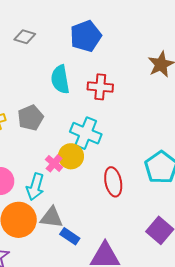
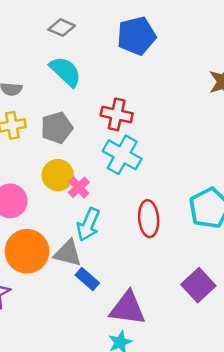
cyan semicircle: (60, 79) -> (65, 72), moved, turned 136
red cross: (100, 87) -> (117, 114), moved
yellow circle: (71, 156) -> (58, 175), moved
cyan arrow: (35, 187) -> (88, 224), moved

